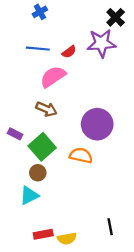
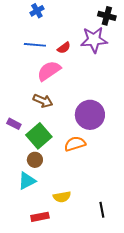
black cross: (116, 17) -> (107, 16), turned -30
orange semicircle: (81, 155) -> (75, 144), turned -30
yellow semicircle: (67, 239) -> (62, 197), moved

